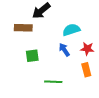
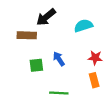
cyan semicircle: (71, 30) -> (83, 26), moved
blue arrow: (64, 50) -> (59, 59), moved

